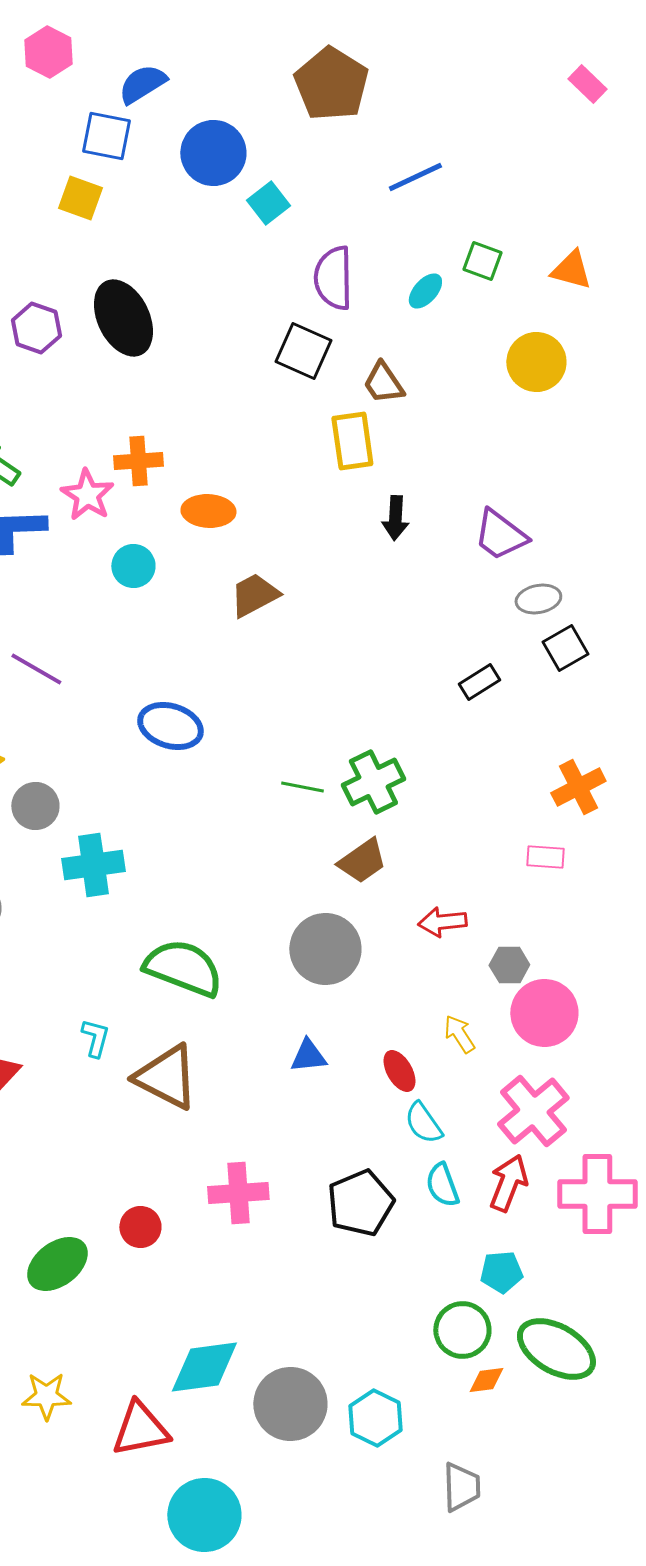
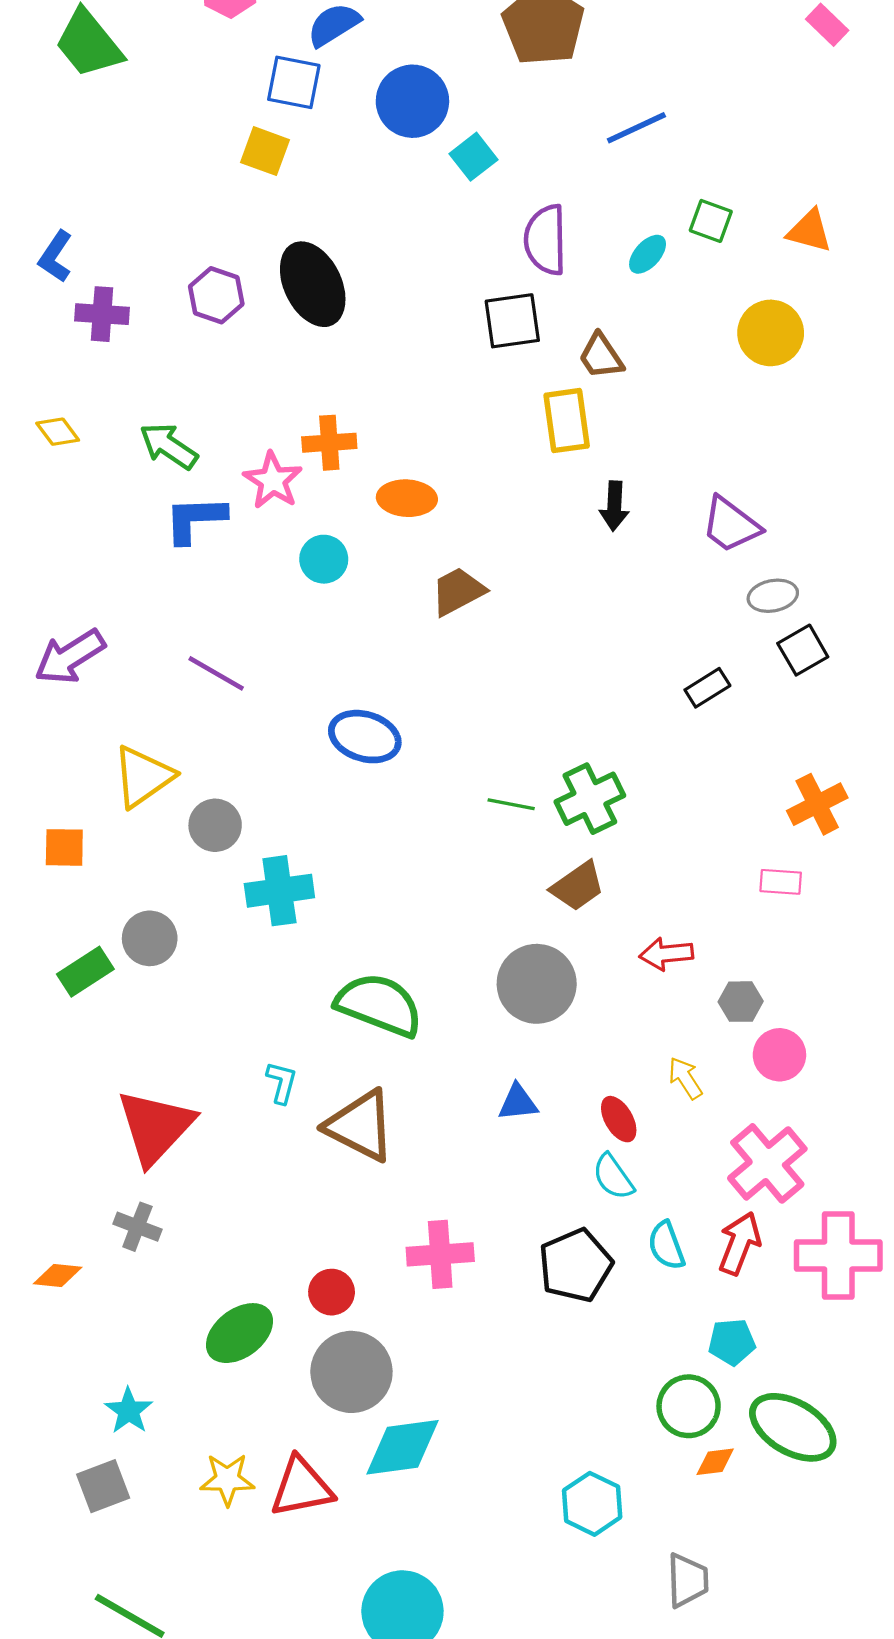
black square: (303, 351) -> (512, 321), turned -32
pink circle: (544, 1013) -> (779, 1055), size x0.7
cyan semicircle: (423, 1123) -> (613, 1177), moved
gray circle: (290, 1404) -> (351, 1372), moved
red triangle: (140, 1429) -> (302, 1487), moved

